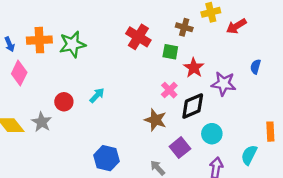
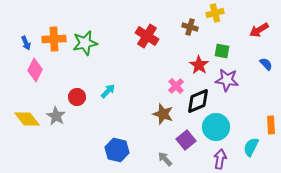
red arrow: (236, 26) -> (259, 30), moved
green square: (170, 52) -> (222, 51), moved
blue semicircle: (255, 67) -> (266, 64), moved, turned 120
cyan circle: (212, 134) -> (216, 127), size x1.4

